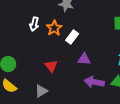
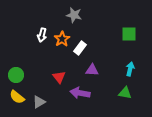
purple arrow: (94, 82) -> (80, 93), moved
gray triangle: (41, 91) -> (39, 102), moved

